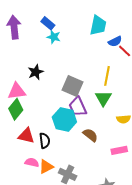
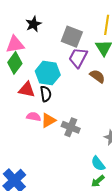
purple trapezoid: (78, 107) -> (78, 58), turned 55
cyan hexagon: (64, 119) -> (48, 73), moved
brown semicircle: (90, 135) -> (97, 76), moved

